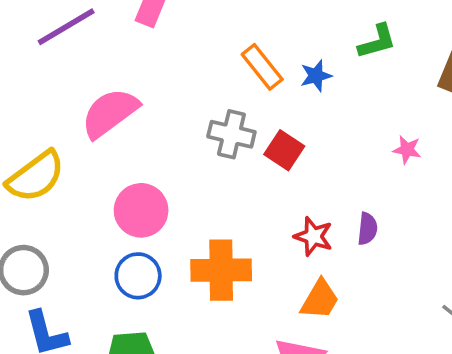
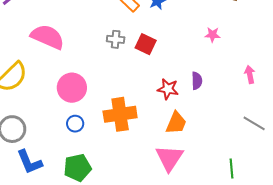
pink semicircle: (110, 113) -> (48, 37), turned 68
gray cross: (231, 134) -> (116, 39), size x0.7
blue circle: (138, 276) -> (75, 124), size x0.7

